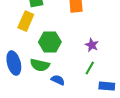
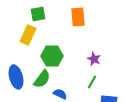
green semicircle: (40, 65) -> (42, 79), turned -66

